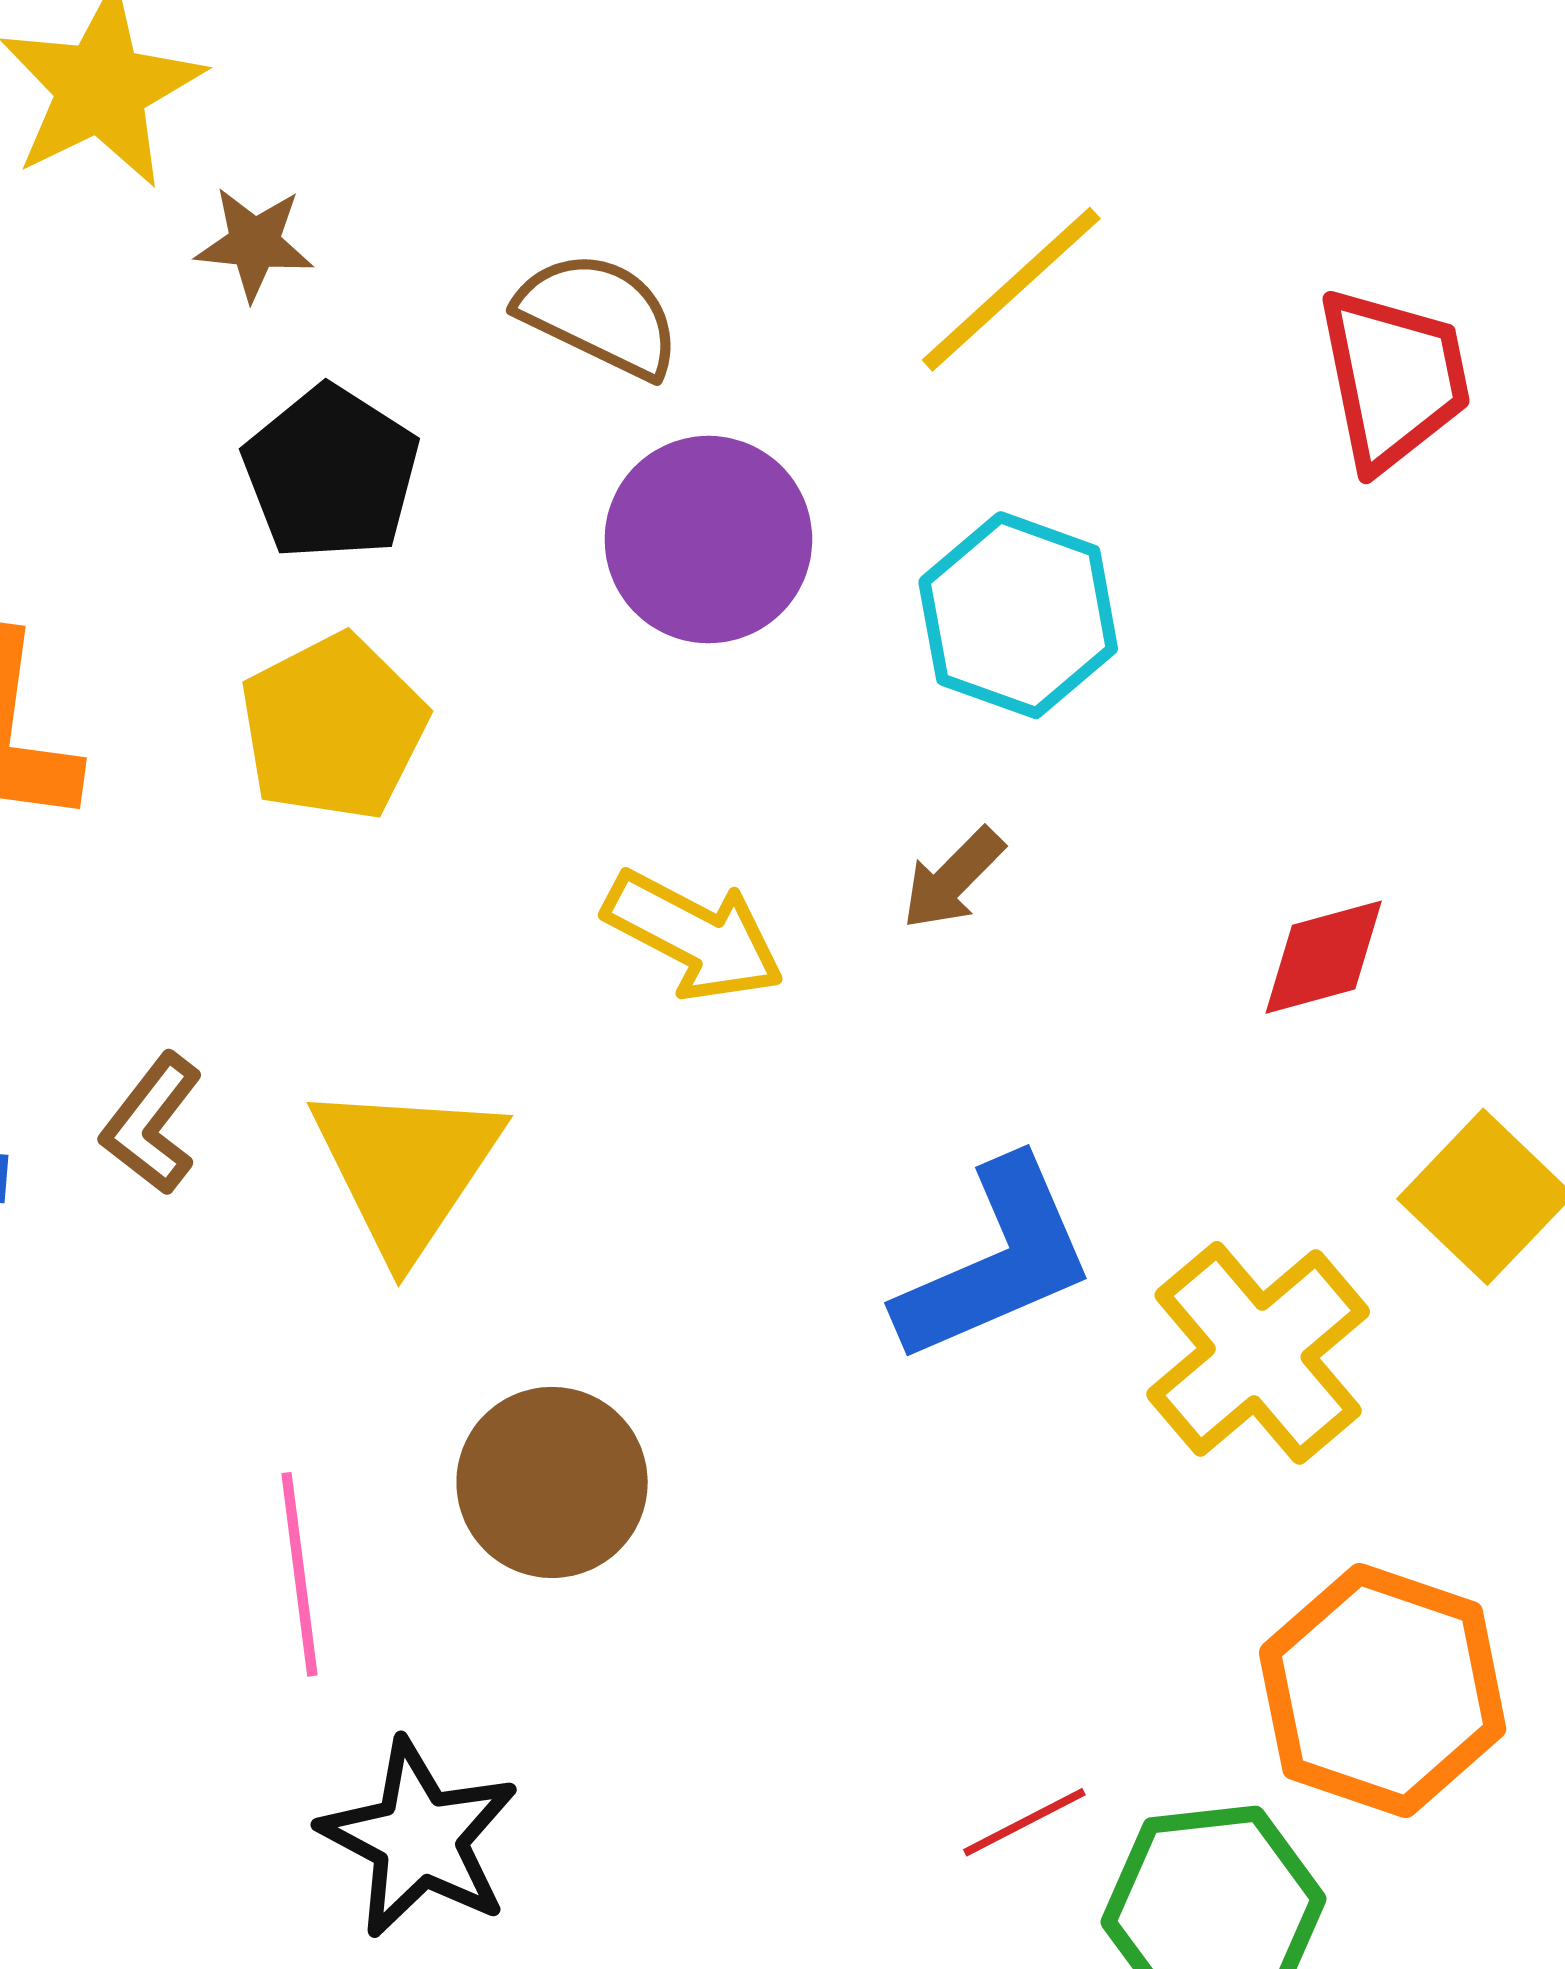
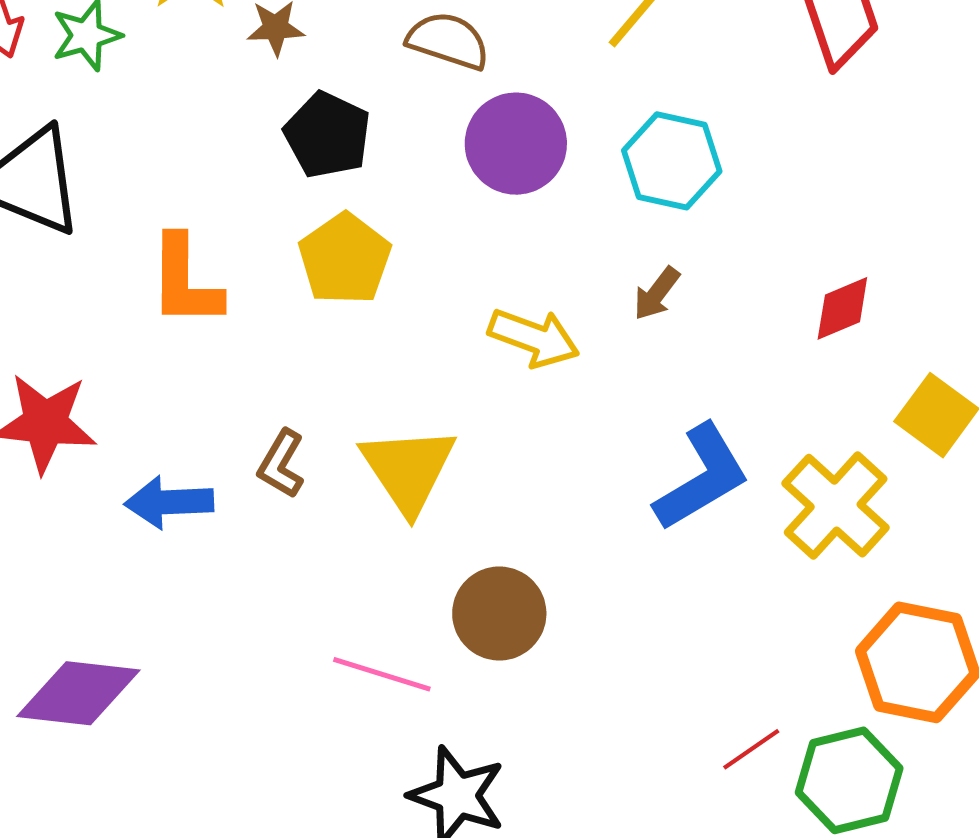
pink line: (299, 1574) -> (382, 674), turned -58

